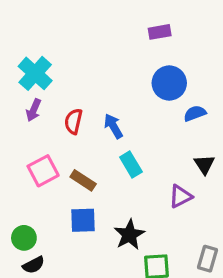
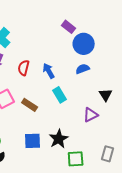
purple rectangle: (160, 32) -> (69, 27), moved, turned 48
blue semicircle: (195, 113) -> (83, 69), moved
blue square: (83, 220) -> (33, 141), moved

